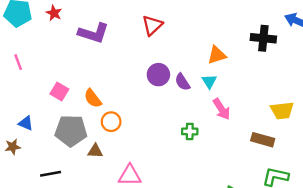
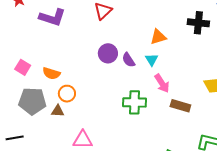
orange semicircle: (93, 98) -> (51, 73), turned -36
green cross: (190, 131) -> (135, 102), size x1.6
brown rectangle: (263, 140) -> (180, 106), moved
brown triangle: (95, 151) -> (58, 111), moved

